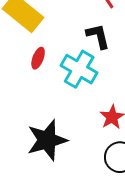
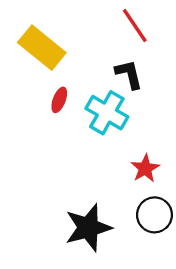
black star: (47, 140) -> (88, 228), moved

